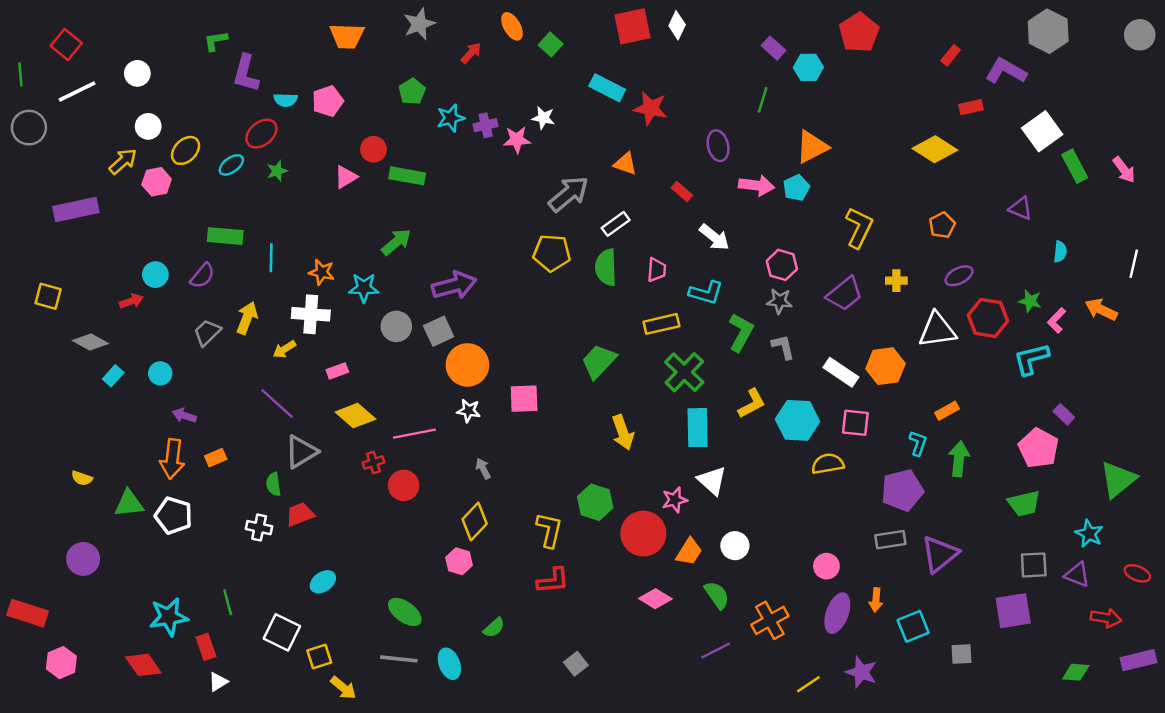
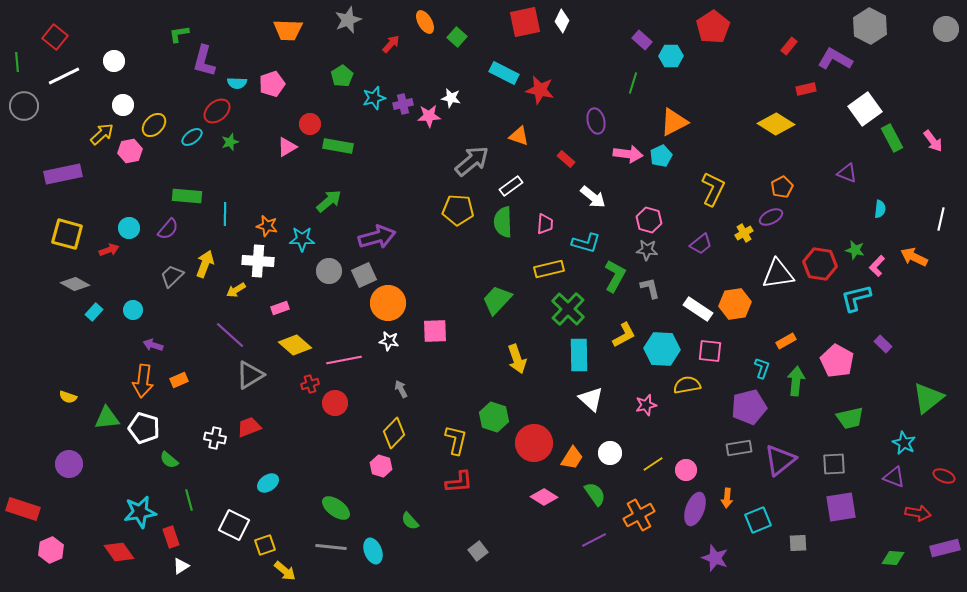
purple ellipse: (959, 276) -> (771, 217), moved
yellow cross: (896, 281) -> (744, 233), turned -30
purple trapezoid: (845, 294) -> (701, 244), size x0.7
yellow square: (48, 296) -> (67, 234), moved, size x1.4
pink pentagon: (1039, 448) -> (837, 361), moved
green semicircle: (273, 484) -> (169, 460), moved, turned -42
pink star: (675, 500) -> (646, 405), moved
gray square: (1034, 565) -> (834, 464), moved
green semicircle: (494, 628) -> (410, 521), turned 90
yellow line: (808, 684) -> (653, 464), moved

